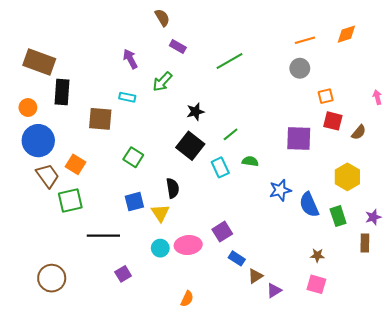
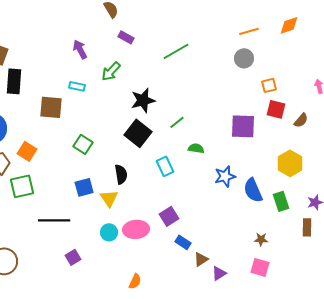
black star: (195, 112) -> (143, 100), size x1.4
cyan rectangle: (220, 167) -> (165, 166), moved

